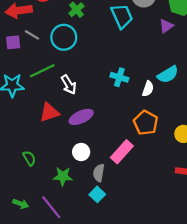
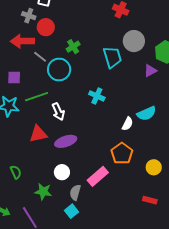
gray line: (32, 35) -> (40, 57), moved
purple square: (13, 42) -> (14, 78), moved
cyan cross: (119, 77) -> (97, 96), moved

